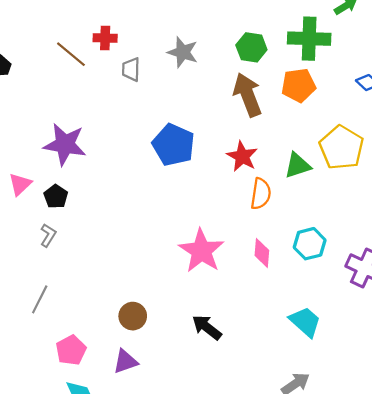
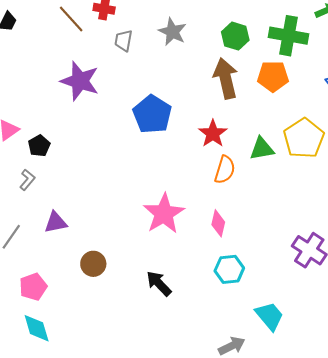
purple star: (65, 144) -> (80, 81), moved
cyan hexagon: (310, 244) -> (229, 269), moved
cyan trapezoid: (305, 322) -> (269, 316), moved
purple triangle: (125, 361) -> (56, 222), moved

